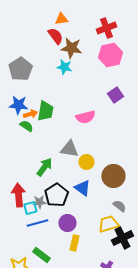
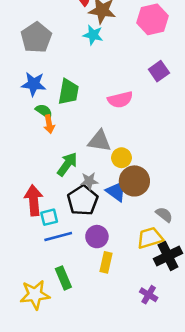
orange arrow: (30, 114) -> (49, 124), moved, turned 96
brown circle: (113, 176) -> (134, 181), moved
gray star: (39, 202) -> (89, 181), moved
green rectangle: (41, 255) -> (63, 278), turned 30

